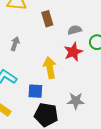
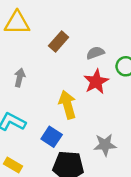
brown rectangle: (47, 19) -> (59, 42), turned 63
blue square: (35, 91) -> (52, 137), turned 35

